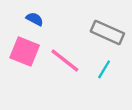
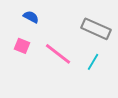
pink square: (25, 51) -> (22, 46), size x0.6

